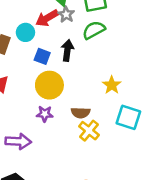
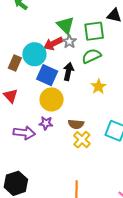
cyan circle: (25, 32) -> (34, 54), size x1.5
blue square: (42, 56) -> (47, 75), size x1.5
yellow star: (112, 85) -> (98, 87), moved
purple arrow: (18, 141) -> (24, 133), moved

